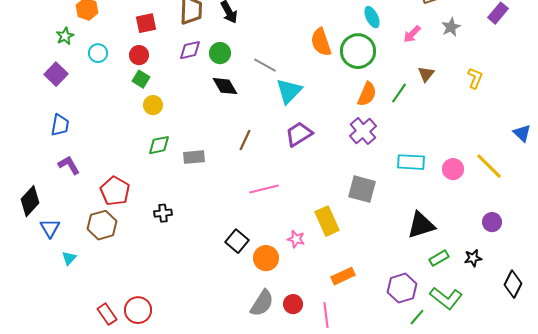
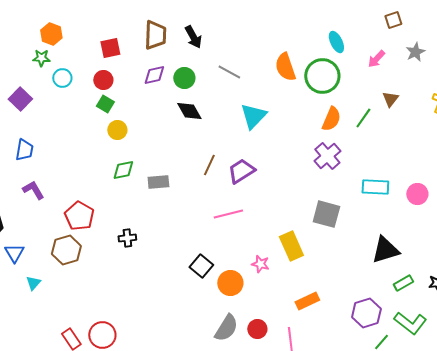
green star: (65, 36) -> (41, 58), moved, turned 30
gray line: (265, 65) -> (229, 72), moved
purple trapezoid: (299, 134) -> (241, 171), moved

